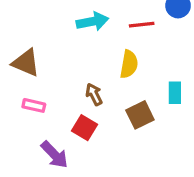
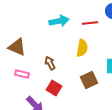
brown arrow: (94, 94) -> (50, 63), moved

